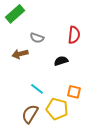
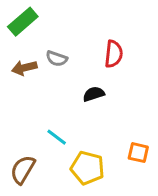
brown arrow: (20, 54) -> (24, 68), moved
orange square: (74, 92) -> (138, 153), moved
brown semicircle: (30, 114) -> (23, 169), moved

